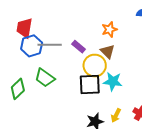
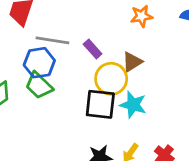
orange star: (109, 29) -> (142, 16), moved
blue hexagon: (32, 46) -> (39, 63), moved
brown triangle: (108, 51) -> (132, 62), turned 35

